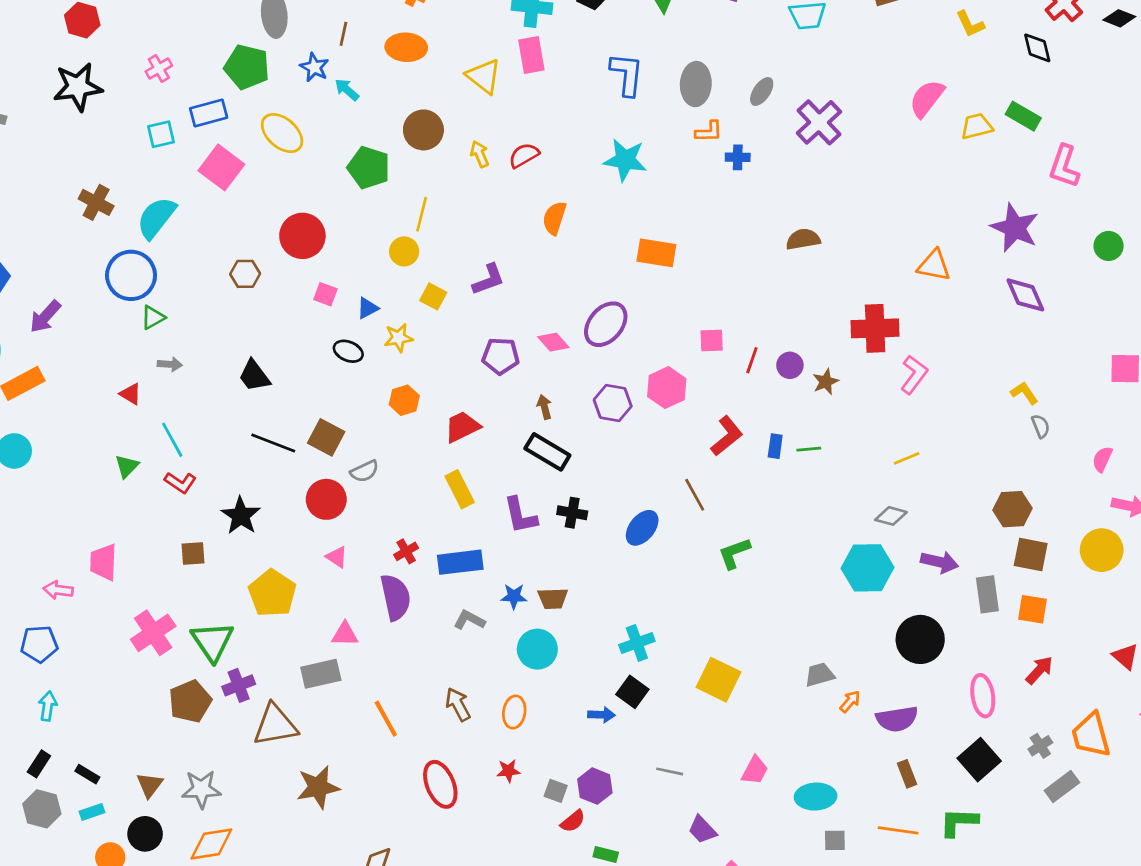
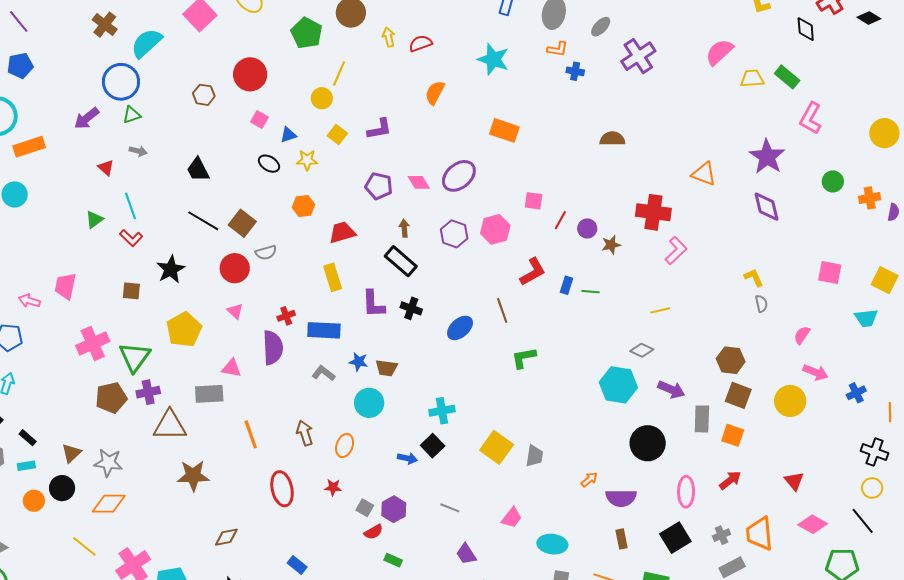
purple arrow: (45, 317) -> (87, 118), moved
gray trapezoid: (820, 675) -> (534, 456), moved, turned 105

